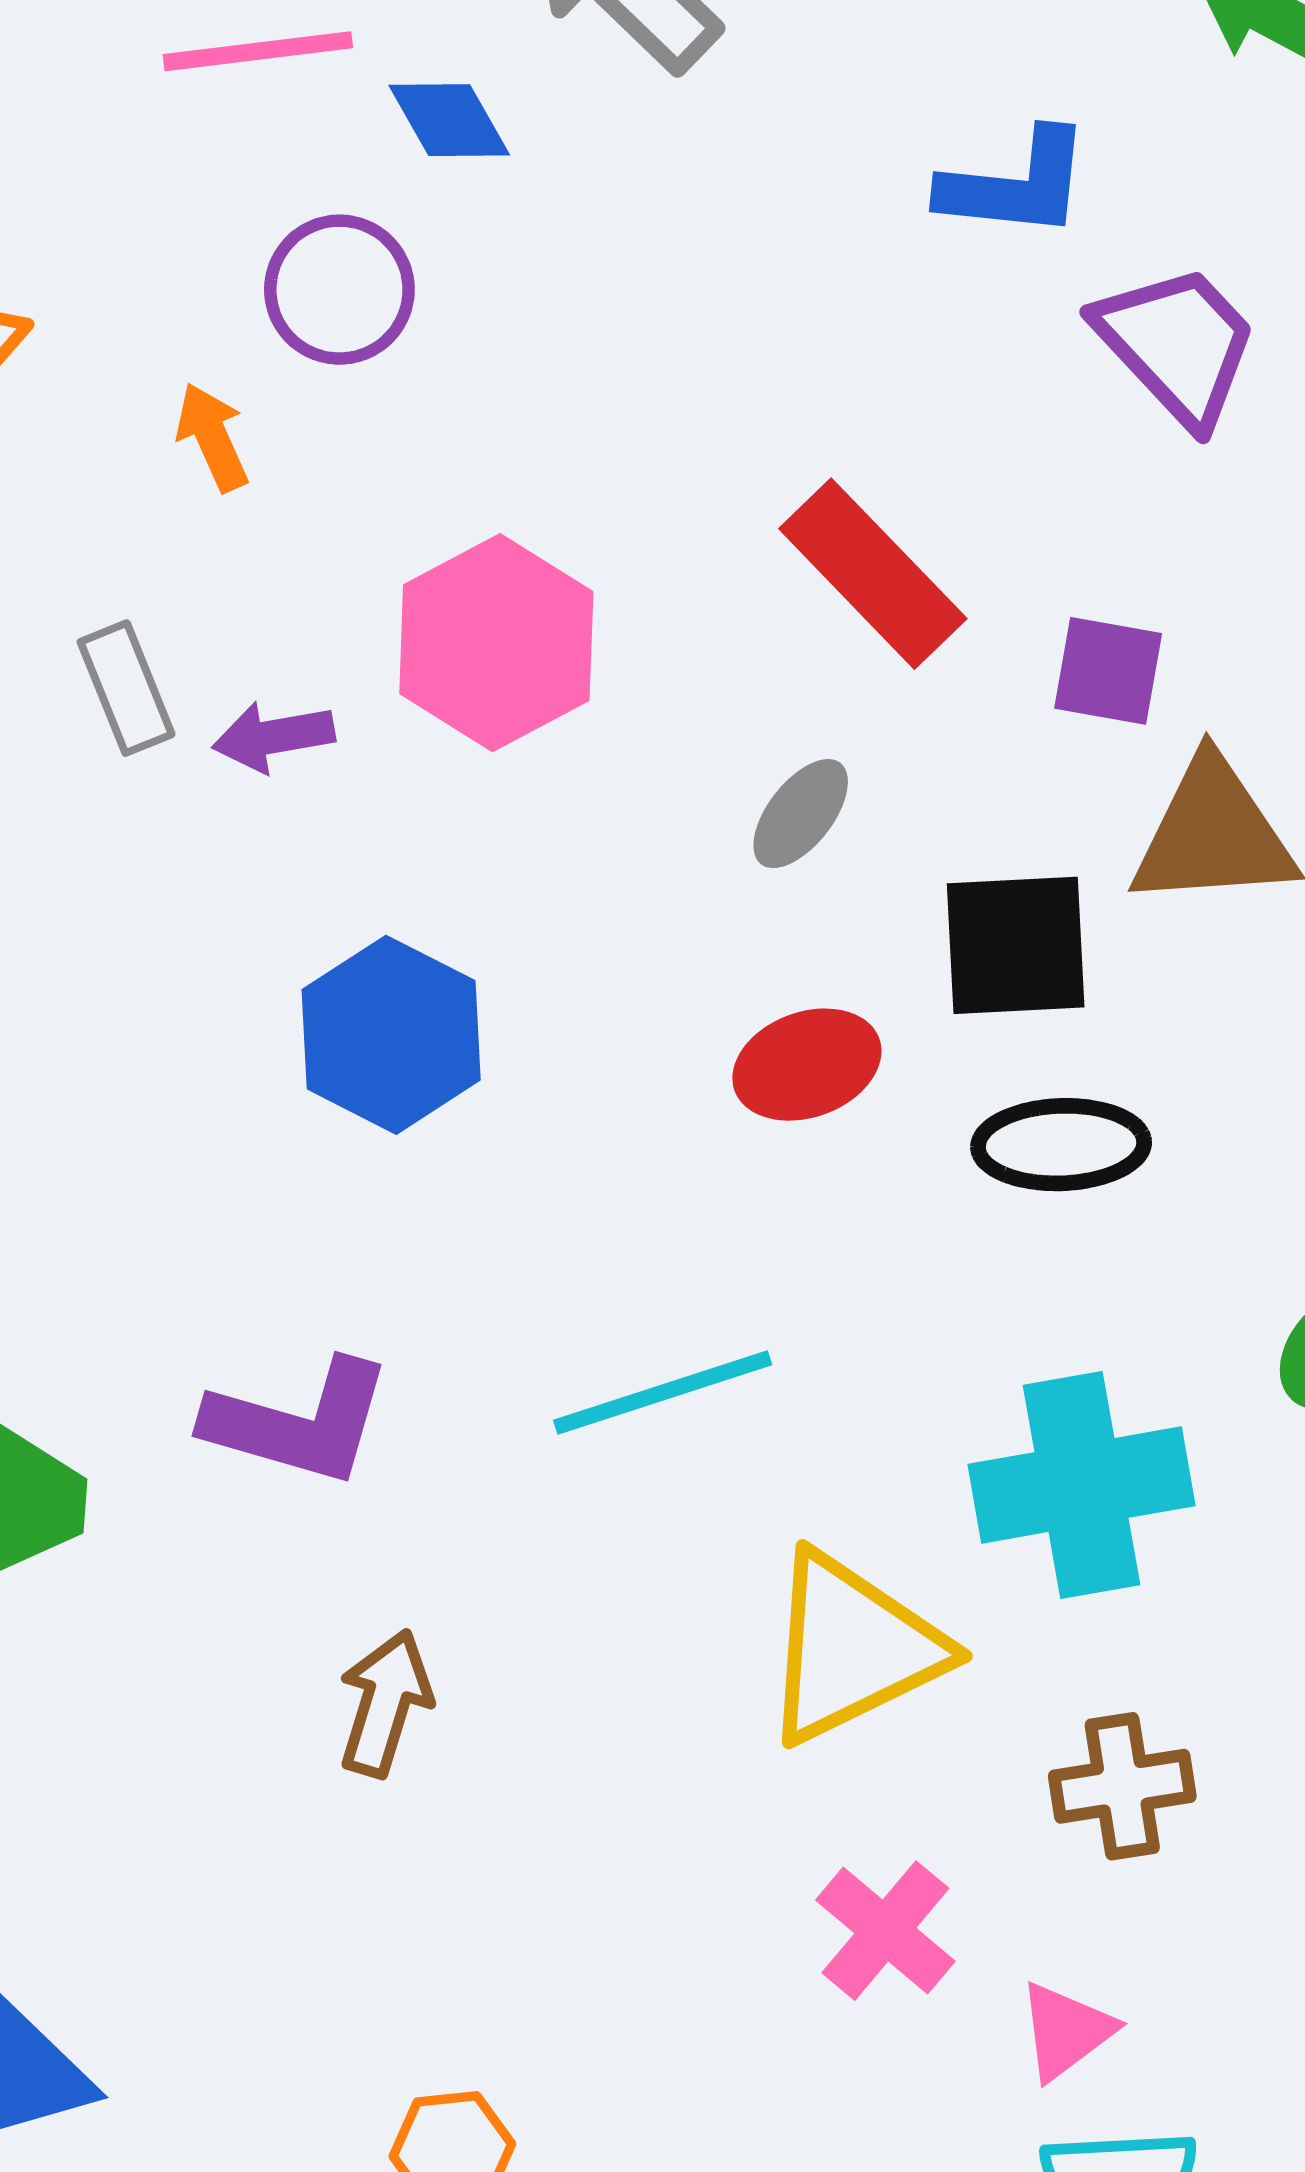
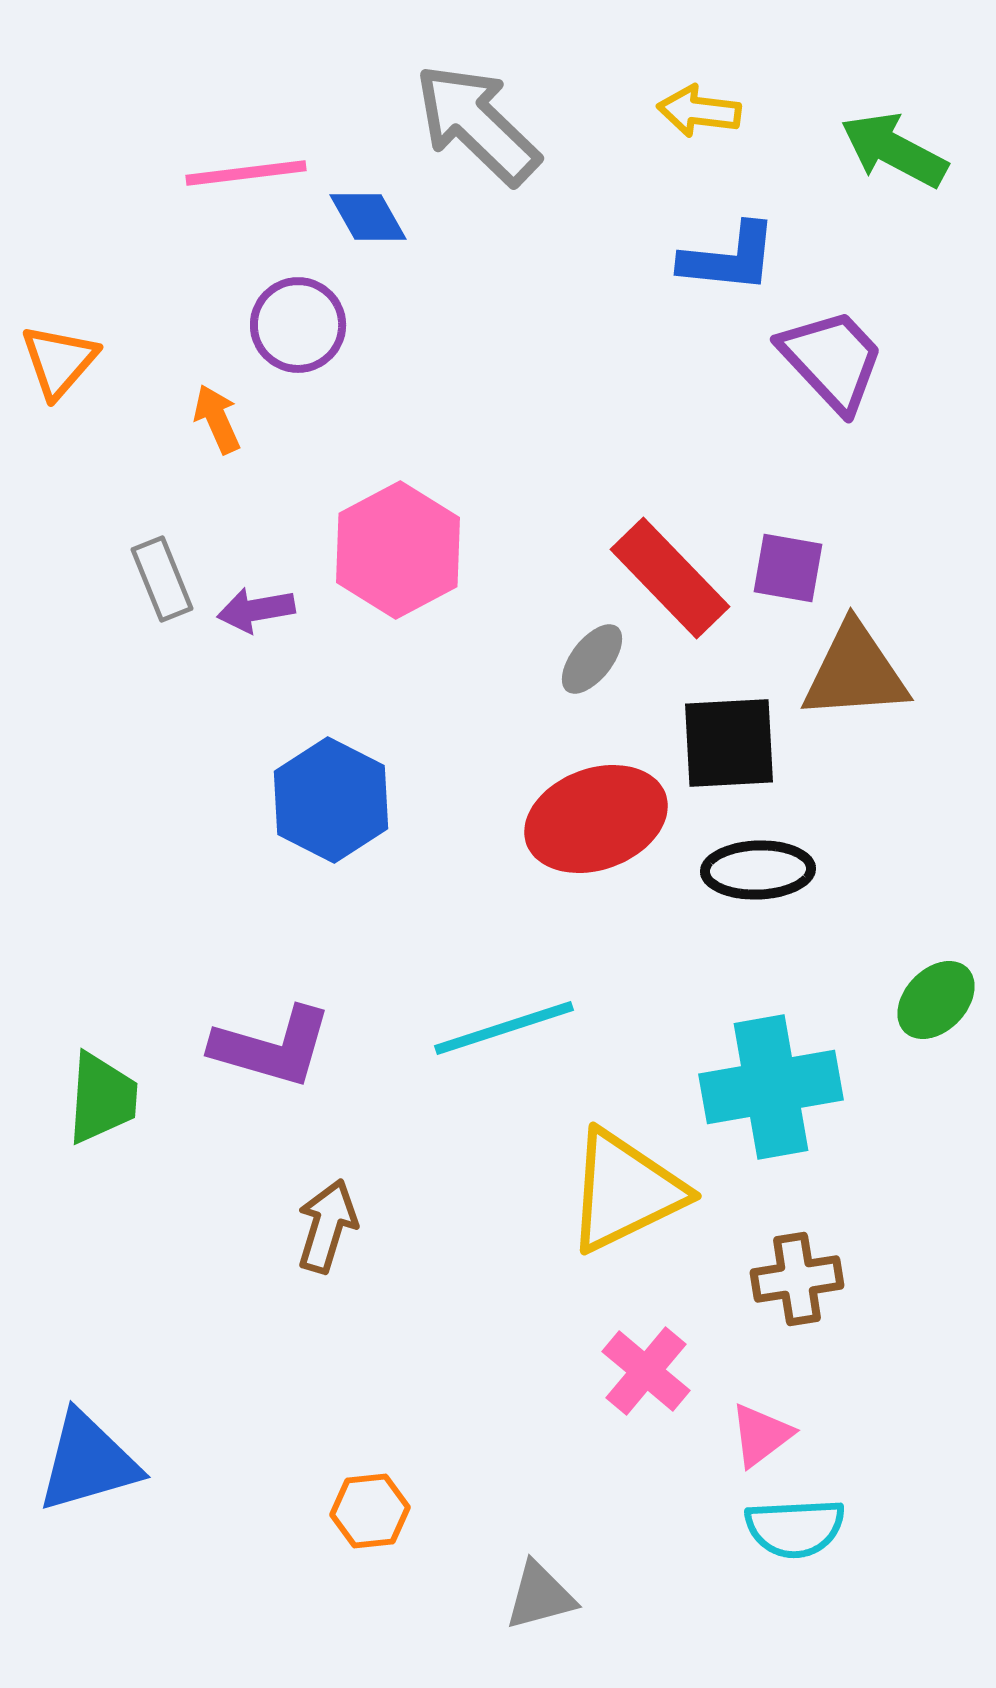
red rectangle: (873, 574) -> (670, 578), moved
red ellipse: (807, 1065) -> (596, 819), size x1.5

